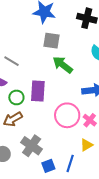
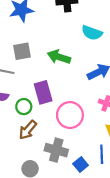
gray square: (52, 41) -> (22, 51), moved
pink circle: (67, 115) -> (70, 115), moved

